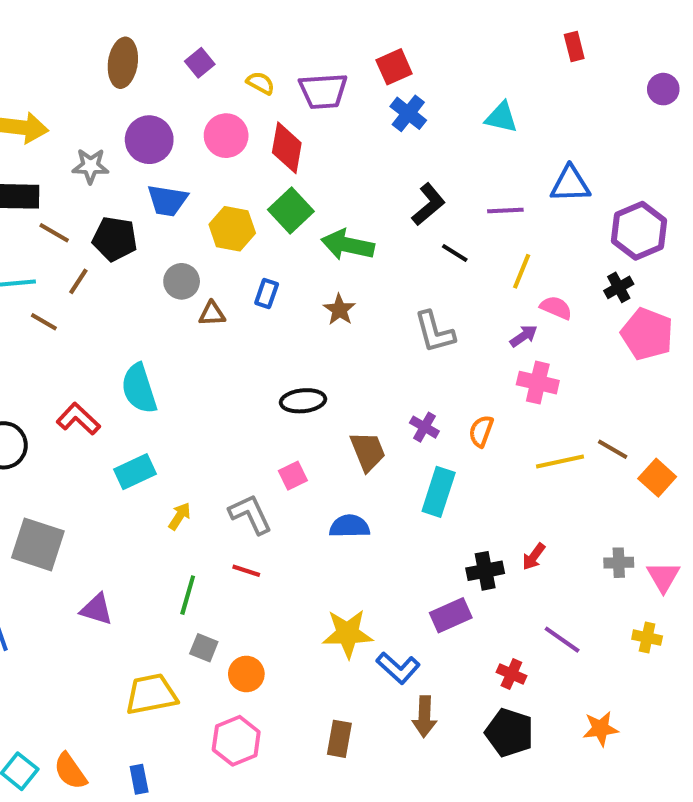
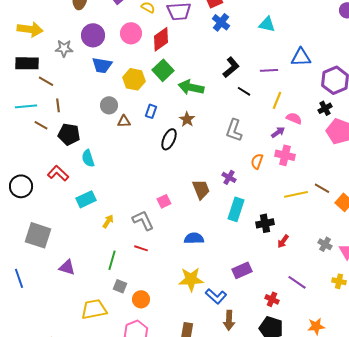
red diamond: (287, 148) -> (161, 39), turned 45
black pentagon: (115, 239) -> (69, 134), moved
brown line: (78, 281) -> (58, 105), turned -40
gray L-shape: (435, 332) -> (234, 130), turned 35
cyan semicircle: (139, 389) -> (88, 158), size x0.7
black ellipse: (303, 401) -> (169, 139), moved, turned -60
orange semicircle: (481, 431) -> (257, 161), moved
blue semicircle: (350, 526) -> (194, 238), moved
gray cross: (619, 563) -> (325, 244), turned 32
black cross: (485, 571) -> (265, 223), moved

